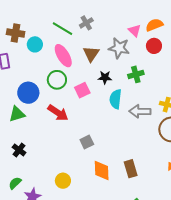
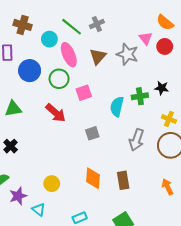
orange semicircle: (154, 25) -> (165, 22), moved, turned -126
cyan circle: (35, 44) -> (49, 39), moved
red circle: (154, 46) -> (165, 46), moved
green cross: (136, 74) -> (140, 96), moved
black star: (105, 77) -> (162, 88), moved
blue circle: (28, 93) -> (30, 71), moved
gray arrow: (140, 111) -> (137, 140), moved, turned -80
gray square: (87, 142) -> (92, 133), moved

